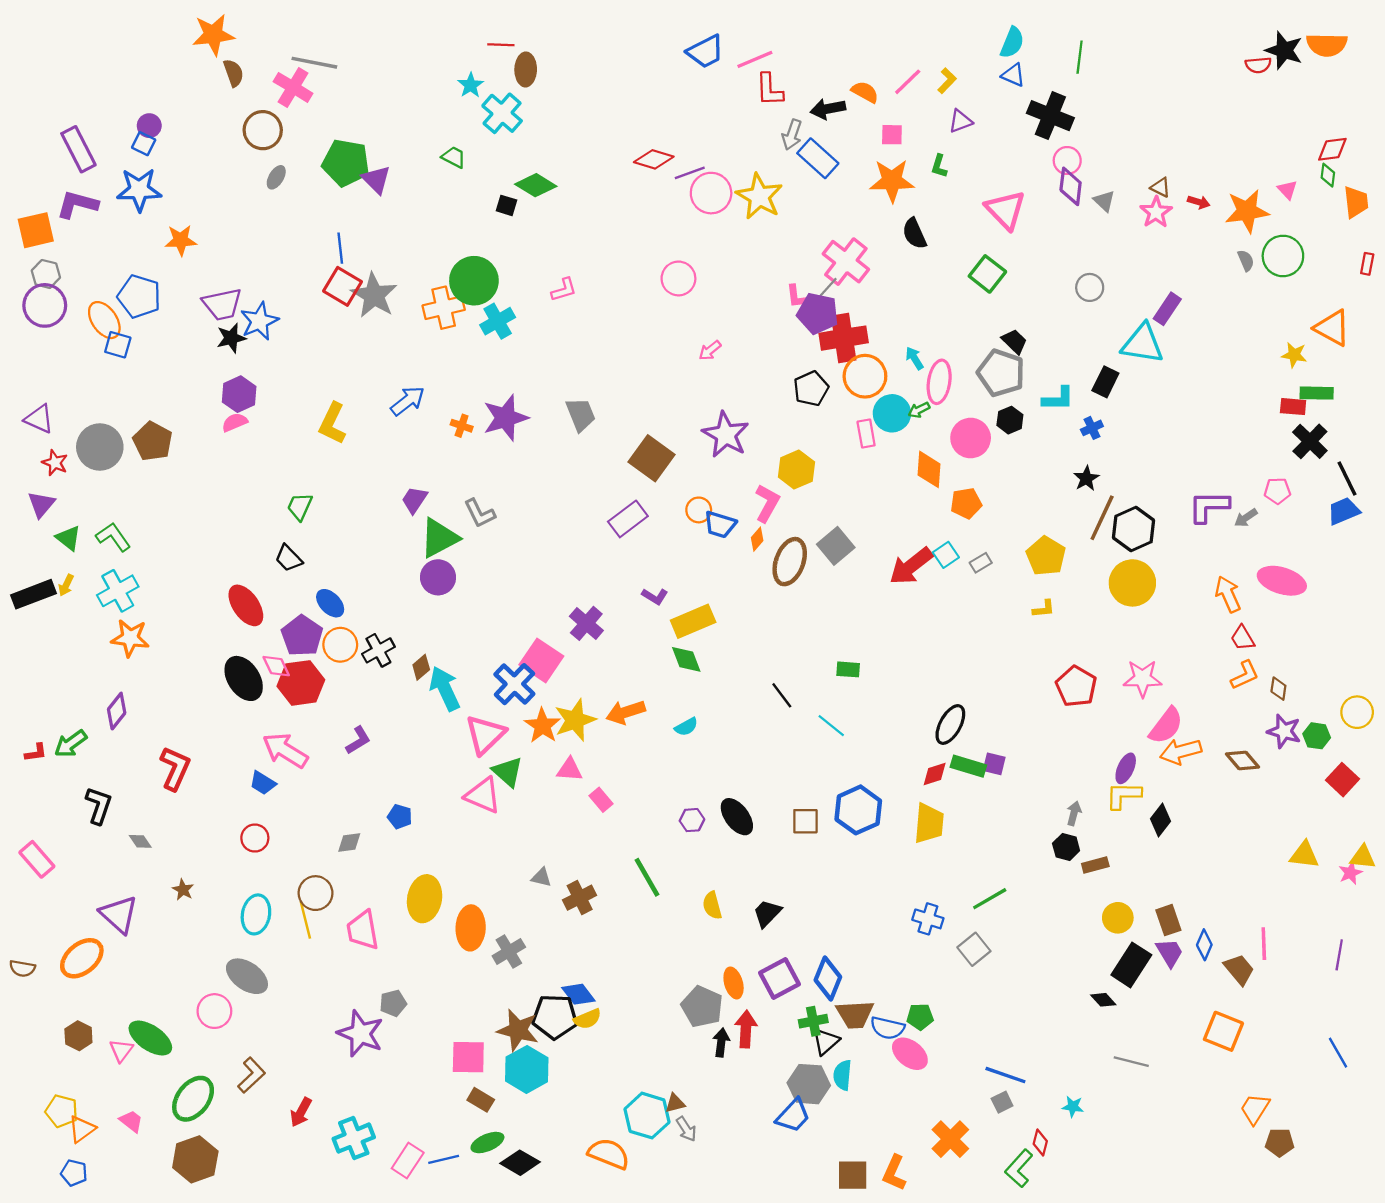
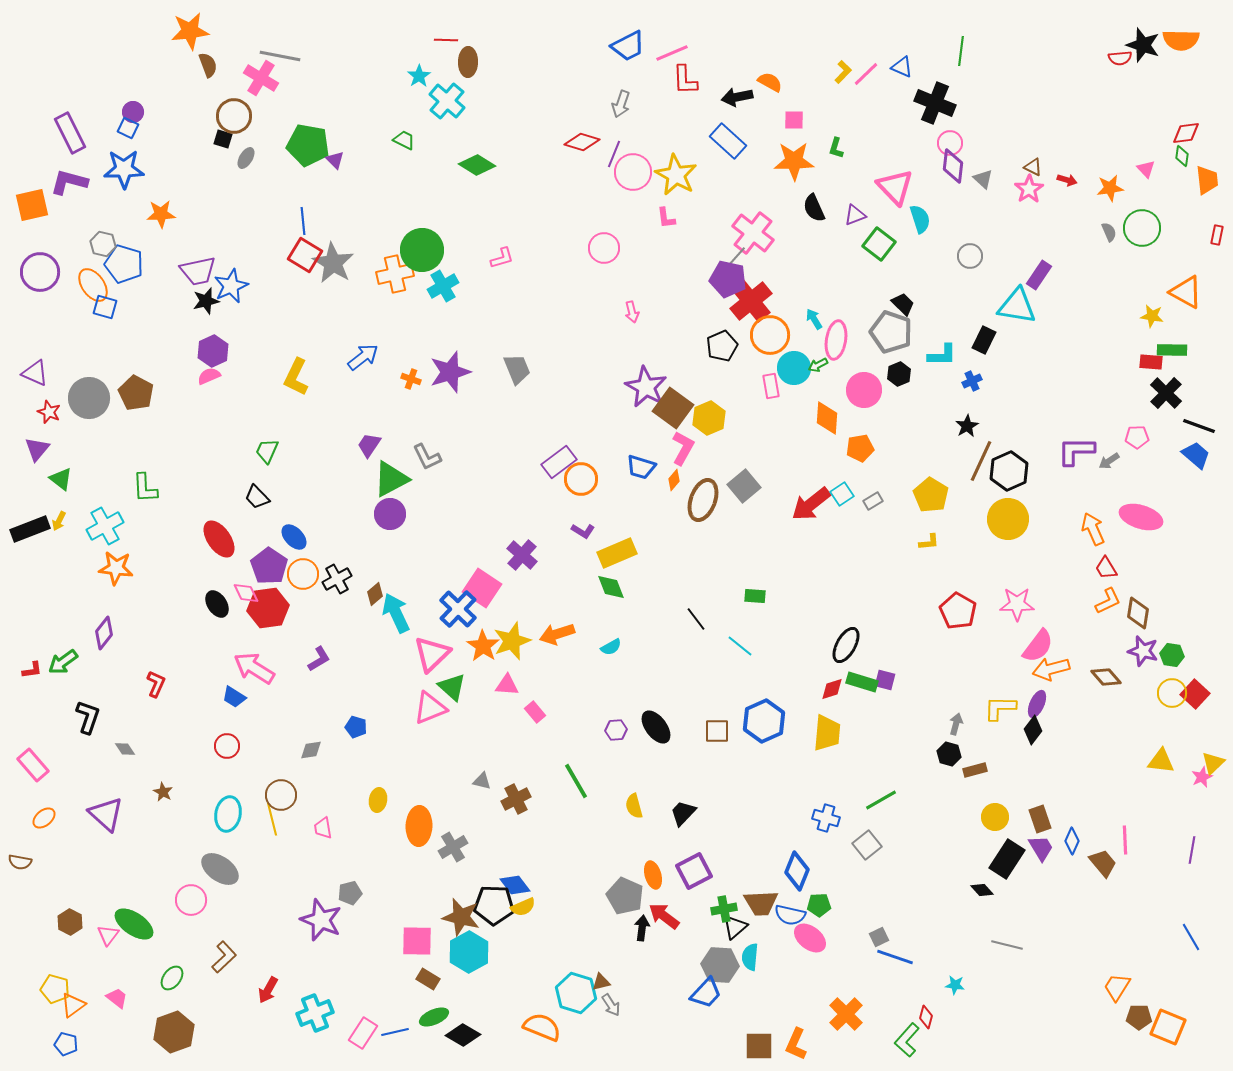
cyan semicircle: (1012, 43) -> (920, 219), moved, turned -40
pink line: (908, 82) -> (866, 74), moved
purple triangle: (960, 121) -> (855, 215), moved
gray arrow: (792, 135) -> (621, 104), moved
purple line: (690, 173) -> (614, 154), turned -48
purple triangle: (376, 180) -> (335, 160), size x0.7
black square: (507, 205) -> (223, 139), moved
orange star: (1247, 211) -> (1110, 188), size x0.7
gray hexagon: (46, 274) -> (103, 244), moved
pink L-shape: (796, 296) -> (666, 218), moved
red cross: (844, 338) -> (751, 301), turned -30
pink arrow: (710, 350) -> (632, 312), turned -65
brown square: (651, 458) -> (673, 408), moved
black line: (1347, 478) -> (1199, 426), turned -44
orange circle: (699, 510) -> (581, 479), moved, size x1.4
blue trapezoid: (1344, 511) -> (1196, 455), turned 64
green L-shape: (113, 537) -> (145, 488), moved, turned -148
black ellipse: (244, 678) -> (217, 604), size x0.7
brown diamond: (1278, 689) -> (1138, 613), size x1.5
yellow circle: (1357, 712) -> (1172, 693), moved
red L-shape: (175, 768) -> (156, 684), size x0.7
purple ellipse: (1126, 768) -> (1037, 704), moved
pink triangle: (483, 795) -> (430, 708), turned -45
yellow triangle: (1363, 857) -> (1213, 763), turned -50
yellow ellipse: (425, 899) -> (378, 800), size x0.6
pink trapezoid: (363, 930) -> (323, 828), size x0.6
orange ellipse: (82, 958) -> (44, 818), moved, size x0.6
blue diamond: (828, 978) -> (797, 871), moved
red arrow: (746, 1029) -> (664, 916), turned -56
orange square: (1223, 1031) -> (1168, 1027), moved
green ellipse: (193, 1099) -> (172, 978), size x0.6
gray square: (1002, 1102) -> (879, 937), moved

